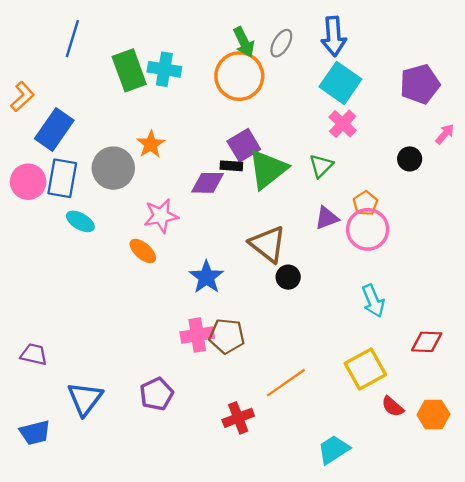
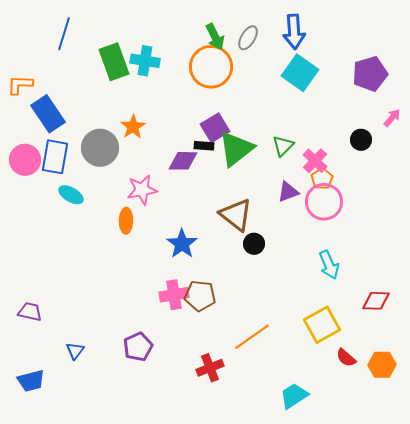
orange L-shape: (22, 97) -> (20, 85), turned -136
pink cross: (343, 124) -> (315, 161), moved
blue rectangle: (54, 129) -> (48, 114), turned -69
orange ellipse: (143, 251) -> (126, 221), turned 50
blue triangle: (85, 399) -> (75, 351), size x0.6

